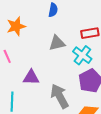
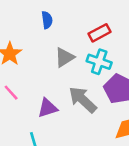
gray arrow: (60, 96) -> (83, 100), moved

